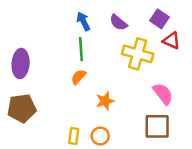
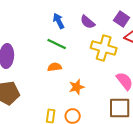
green line: (81, 49) -> (57, 44), turned -60
orange semicircle: (79, 77) -> (55, 67), turned 40

